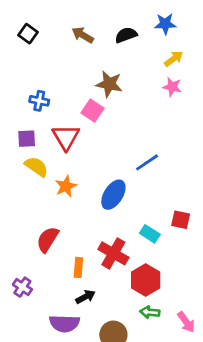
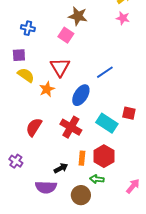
red triangle: (66, 137) -> (60, 67), moved
cyan rectangle: (150, 234) -> (107, 123), size x1.5
red cross: (113, 253) -> (71, 127), moved
orange rectangle: (78, 267) -> (82, 158), moved
green arrow: (150, 312) -> (97, 179), moved
pink arrow: (186, 322) -> (133, 186), turned -105

